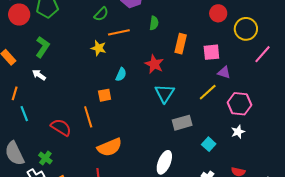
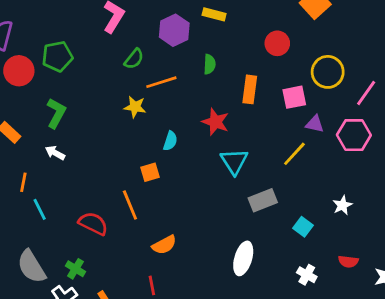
red circle: (218, 13) -> (277, 43), moved
yellow circle: (246, 29) -> (328, 72), moved
pink hexagon: (239, 104) -> (354, 135), moved
orange semicircle: (110, 147) -> (164, 245), size x0.7

